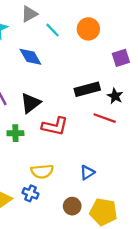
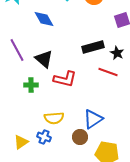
black triangle: (30, 103) -> (44, 59), turned -42
blue triangle: (87, 173) -> (93, 119), size x1.5
brown circle: (72, 206) -> (80, 137), moved

